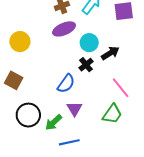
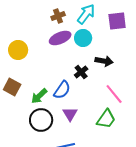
cyan circle: (89, 43) -> (83, 38), moved
black arrow: (110, 53) -> (104, 61), turned 42
black circle: (28, 115) -> (41, 120), moved
green arrow: (54, 122) -> (39, 96), moved

